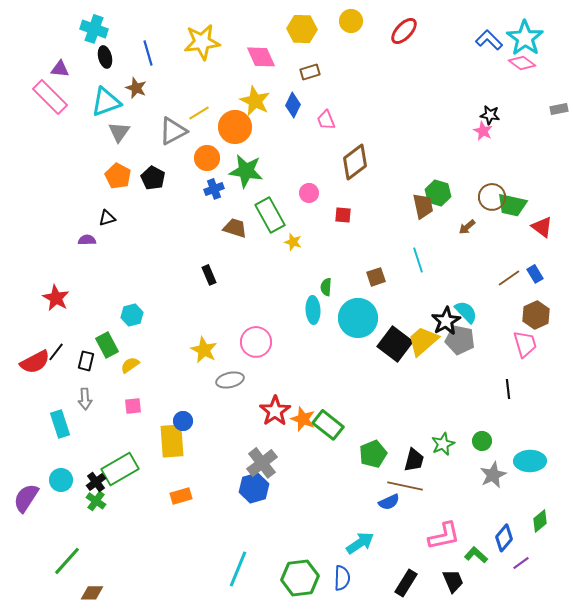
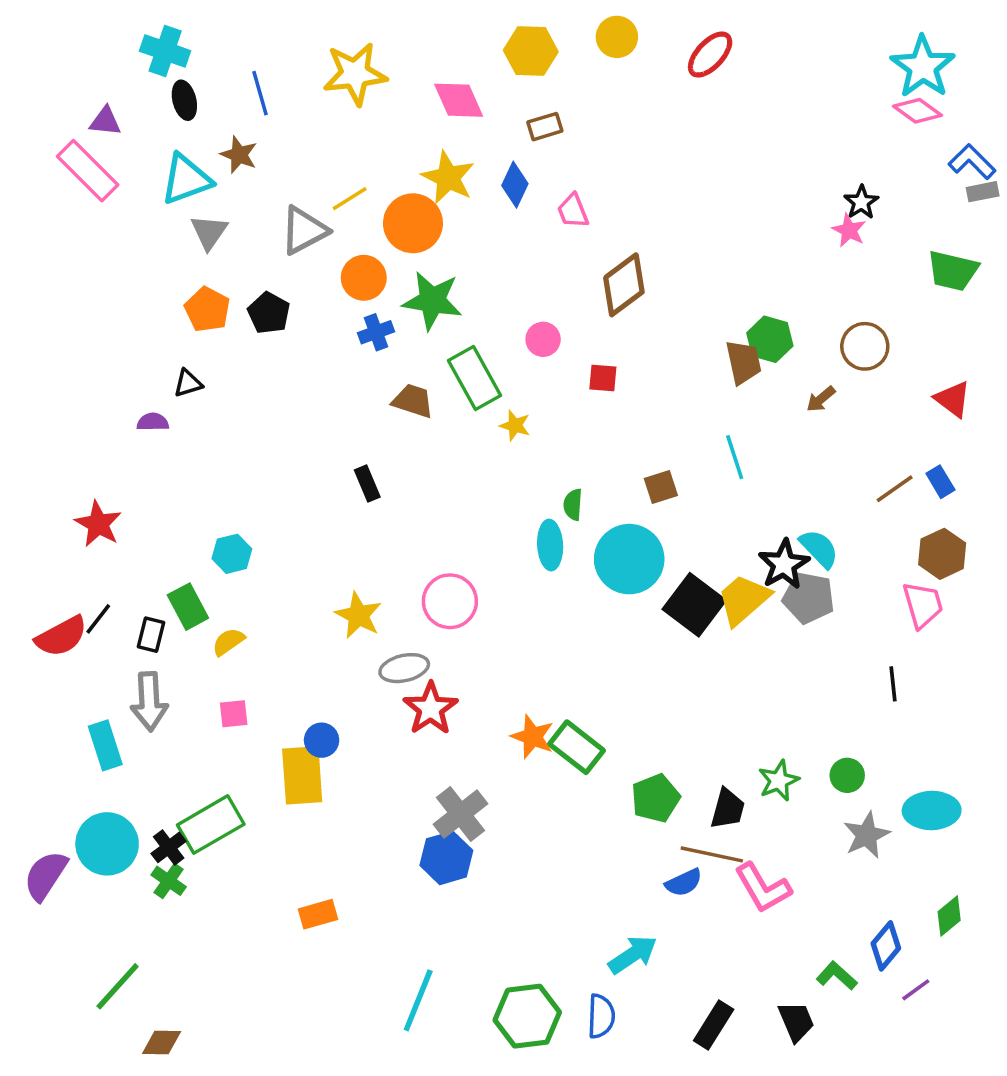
blue L-shape: (489, 40) -> (972, 162), moved
black star: (490, 115) -> (861, 202), turned 30
green trapezoid: (512, 205) -> (953, 271), moved
gray arrow: (85, 399) -> (149, 701), size x1.5
red star: (275, 411) -> (431, 709), moved
cyan circle: (61, 480) -> (107, 844), size x1.5
orange rectangle: (181, 496) -> (318, 914), moved
pink L-shape: (444, 536) -> (763, 888), moved, turned 72

